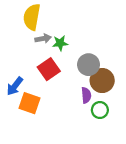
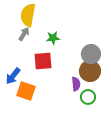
gray arrow: (43, 39) -> (24, 34), moved, turned -48
gray circle: (89, 65) -> (91, 54), moved
red square: (49, 69) -> (43, 61), turned 30

